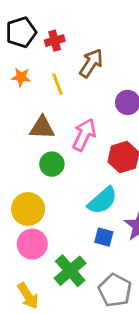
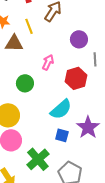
brown triangle: (42, 128) -> (14, 43), moved
pink arrow: (84, 135) -> (48, 62), size x0.7

